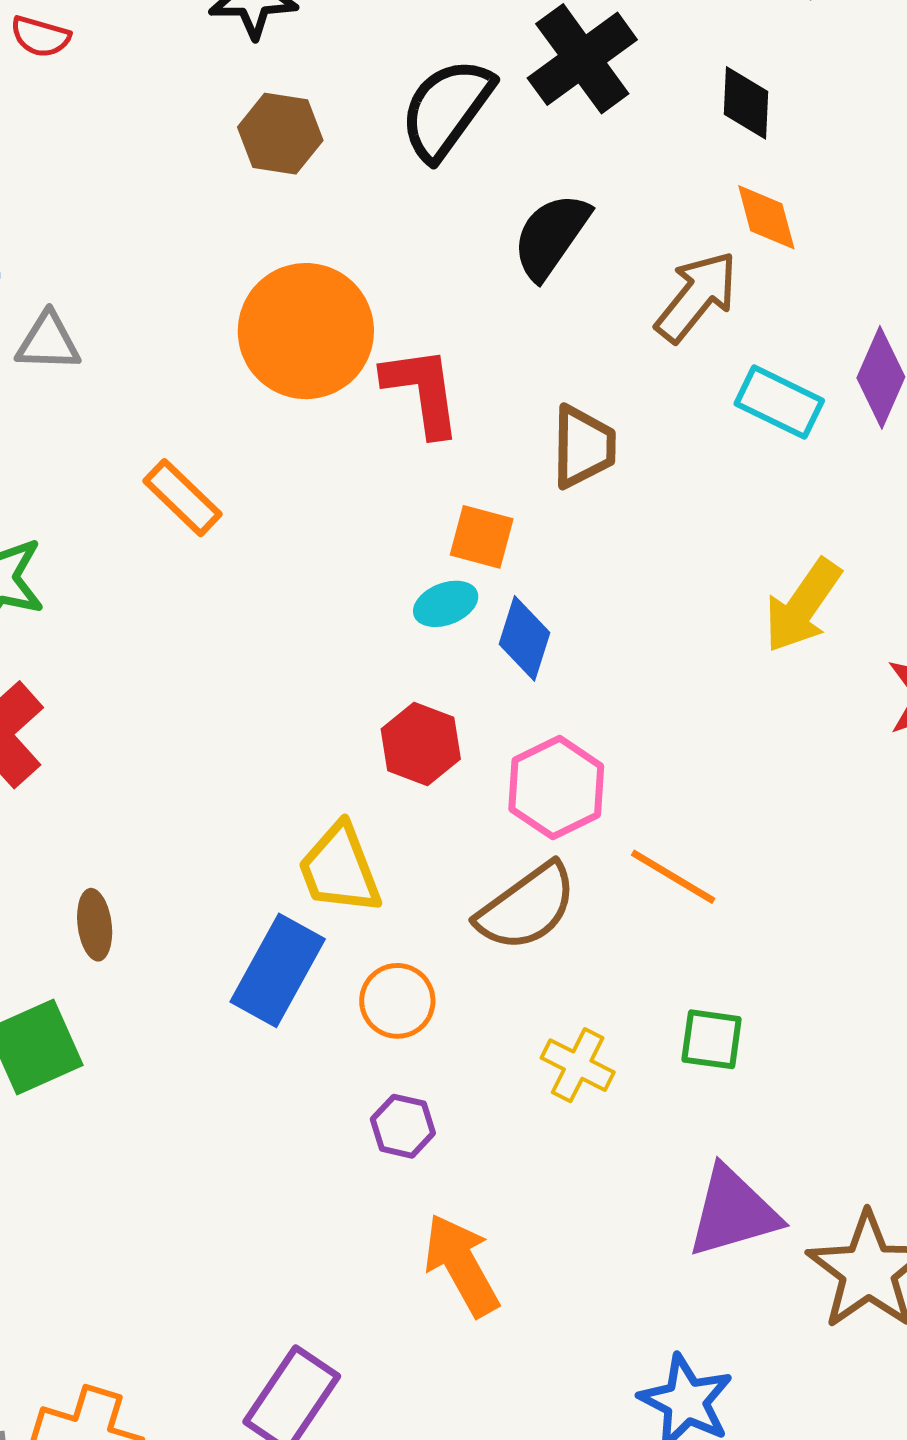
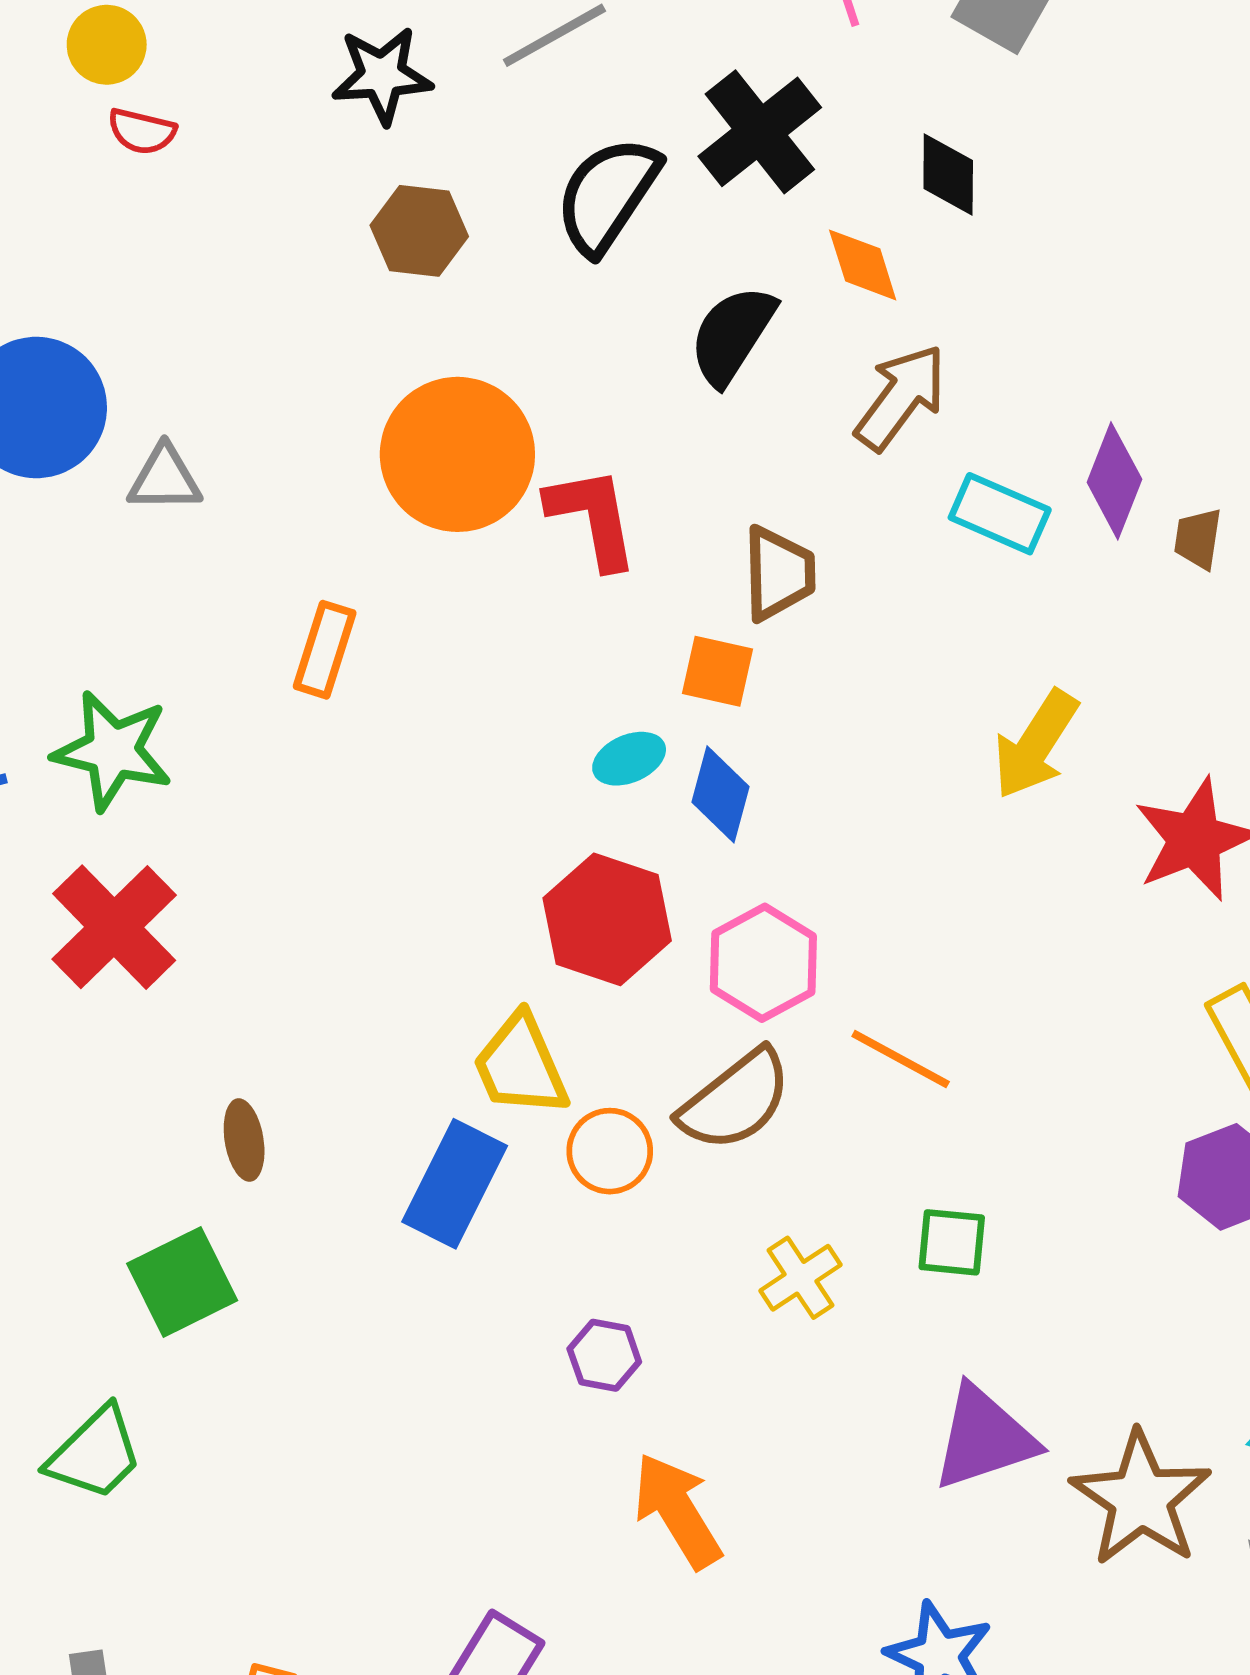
orange diamond: (766, 217) -> (863, 265), moved
orange rectangle: (182, 498) -> (325, 650), turned 66
orange square: (482, 537) -> (717, 671), moved
red hexagon: (421, 744) -> (607, 919), size x1.4
orange circle: (397, 1001) -> (610, 1151), moved
yellow cross: (578, 1065) -> (800, 1278), turned 32

